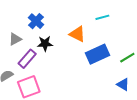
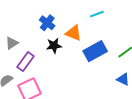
blue cross: (36, 21) -> (47, 23), moved
black star: (45, 44) -> (54, 46), moved

